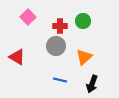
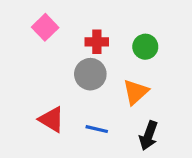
green circle: (83, 21) -> (145, 47), moved
red triangle: (17, 57) -> (52, 119), moved

